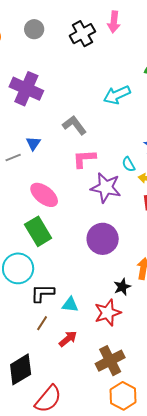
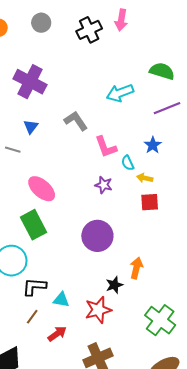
blue triangle: (33, 143) -> (31, 127), moved
gray line: (13, 158) -> (13, 150), turned 35
pink L-shape: (84, 159) -> (106, 147), moved, turned -110
purple star: (106, 188) -> (104, 185), size x0.6

